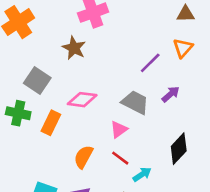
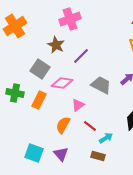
purple line: (150, 63) -> (81, 56), moved
gray square: (37, 81) -> (40, 69), moved
pink triangle: (119, 130) -> (78, 105), moved

